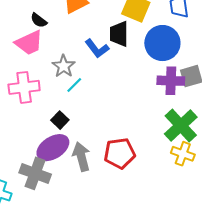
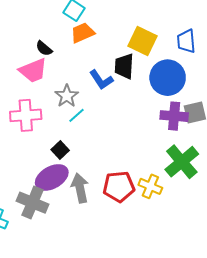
yellow cross: (183, 154) -> (150, 186), moved

